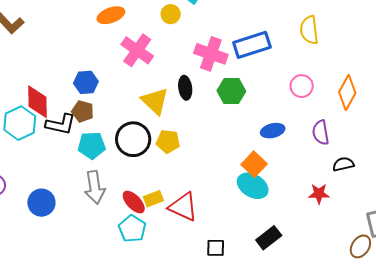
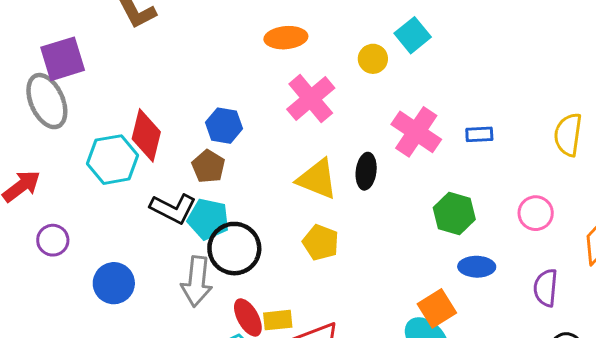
blue rectangle: (252, 45) -> (479, 134), size x0.5
green hexagon: (231, 91) -> (454, 214), moved
yellow triangle: (155, 101) -> (317, 179), turned -36
black L-shape: (61, 124) -> (173, 209), moved
black circle: (133, 139) -> (234, 249), moved

